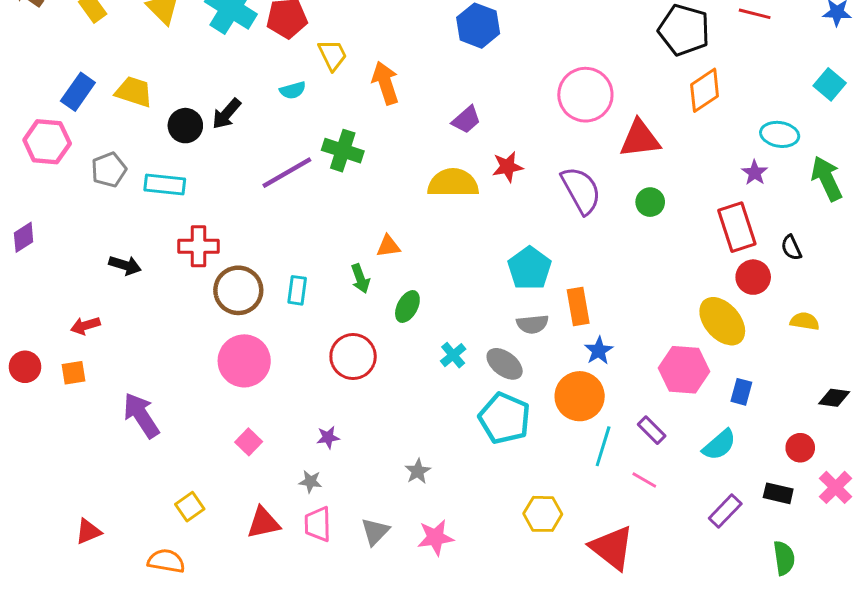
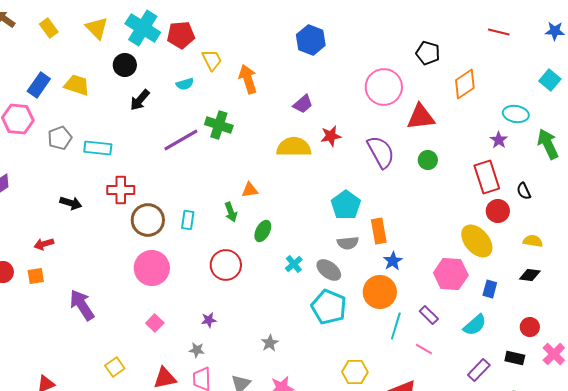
black pentagon: (684, 30) -> (428, 53), moved, size x0.7
black circle: (185, 126) -> (125, 65), moved
black diamond: (834, 398) -> (530, 275), moved

